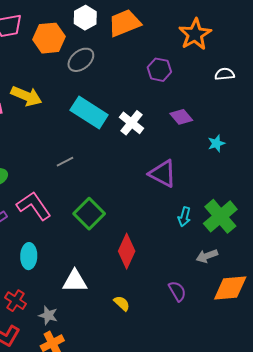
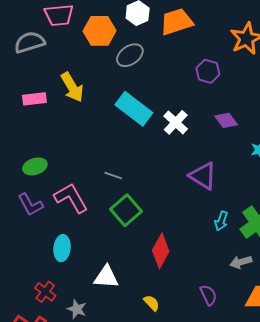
yellow arrow: (26, 96) -> (72, 87), turned 32
gray line: (65, 162) -> (113, 175), moved, turned 42

